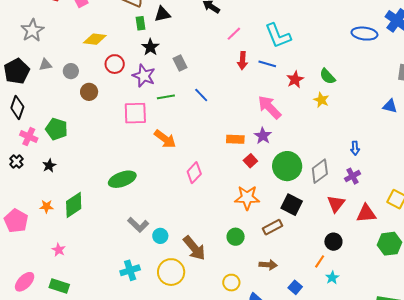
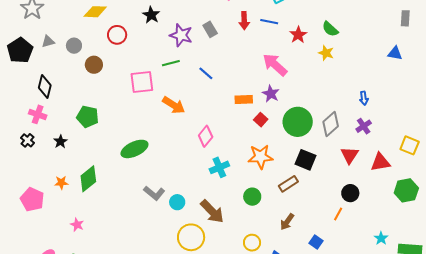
gray rectangle: (180, 63) -> (210, 29), moved
purple star: (144, 76) -> (181, 35), moved
blue line: (201, 95) -> (206, 73), moved
black diamond: (17, 107) -> (45, 86), moved
green pentagon: (57, 129) -> (88, 117), moved
brown arrow: (268, 265) -> (287, 222), turned 126
cyan cross: (130, 270) -> (219, 167), moved
cyan star: (332, 278) -> (381, 238), moved

